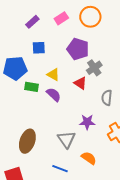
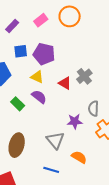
purple pentagon: (78, 49) -> (44, 54), moved
gray cross: (94, 68) -> (84, 76), moved
green rectangle: (31, 87) -> (18, 104), moved, turned 40
gray semicircle: (107, 98) -> (93, 109), moved

